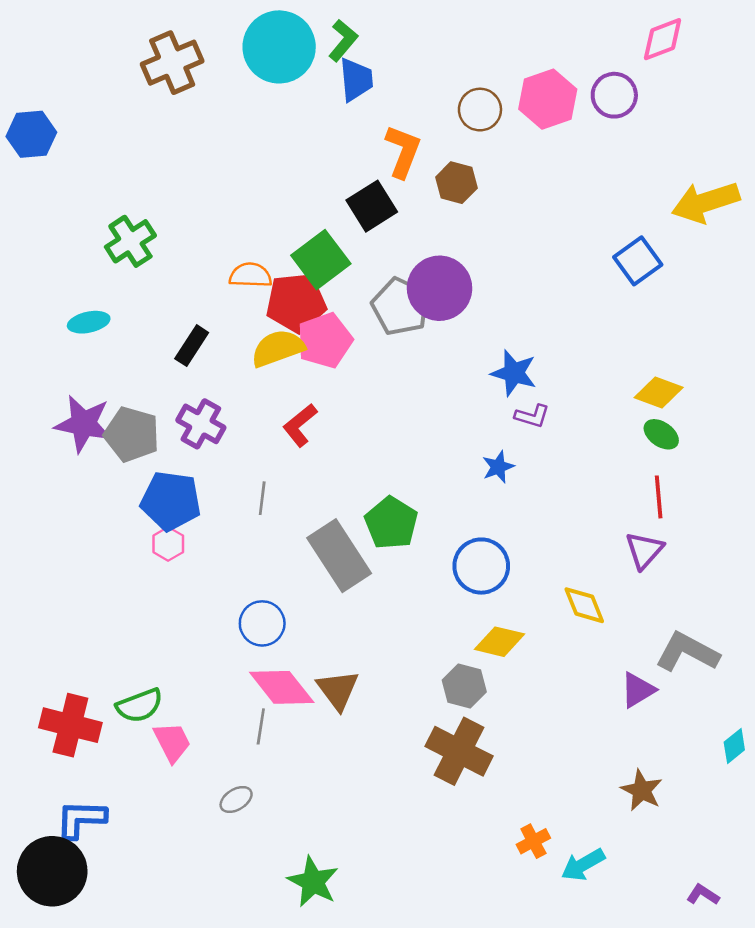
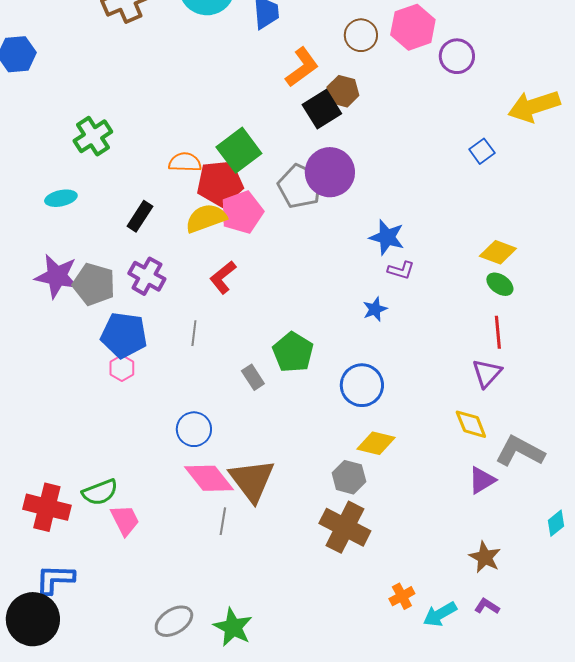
purple circle: (614, 95) -> (457, 56), moved
orange L-shape: (403, 151) -> (302, 67), turned 33
black square: (372, 206) -> (322, 109), moved
blue square: (638, 261) -> (482, 151), size x0.7
gray rectangle: (339, 556) -> (253, 377), size x0.5
yellow diamond: (584, 605) -> (471, 424), moved
brown triangle: (338, 690) -> (252, 480), size x1.4
gray line: (261, 726) -> (223, 521), moved
gray ellipse: (236, 799) -> (174, 621), moved, size x1.5
purple L-shape: (703, 895) -> (487, 606), moved

